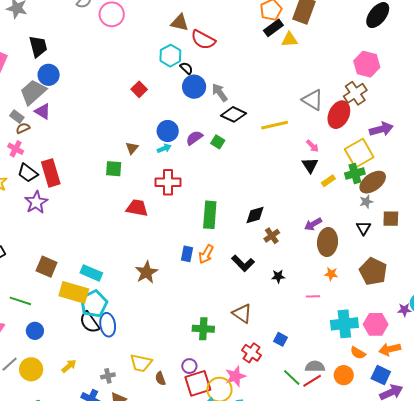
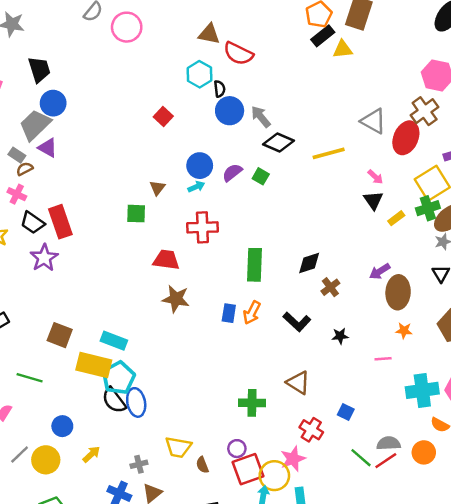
black semicircle: (186, 68) -> (220, 89), turned 40
brown star: (146, 272) -> (176, 299), moved, turned -30
blue circle: (35, 331) -> (62, 426), moved

